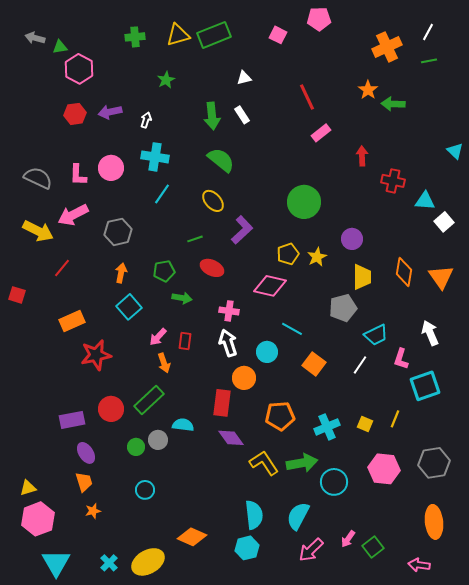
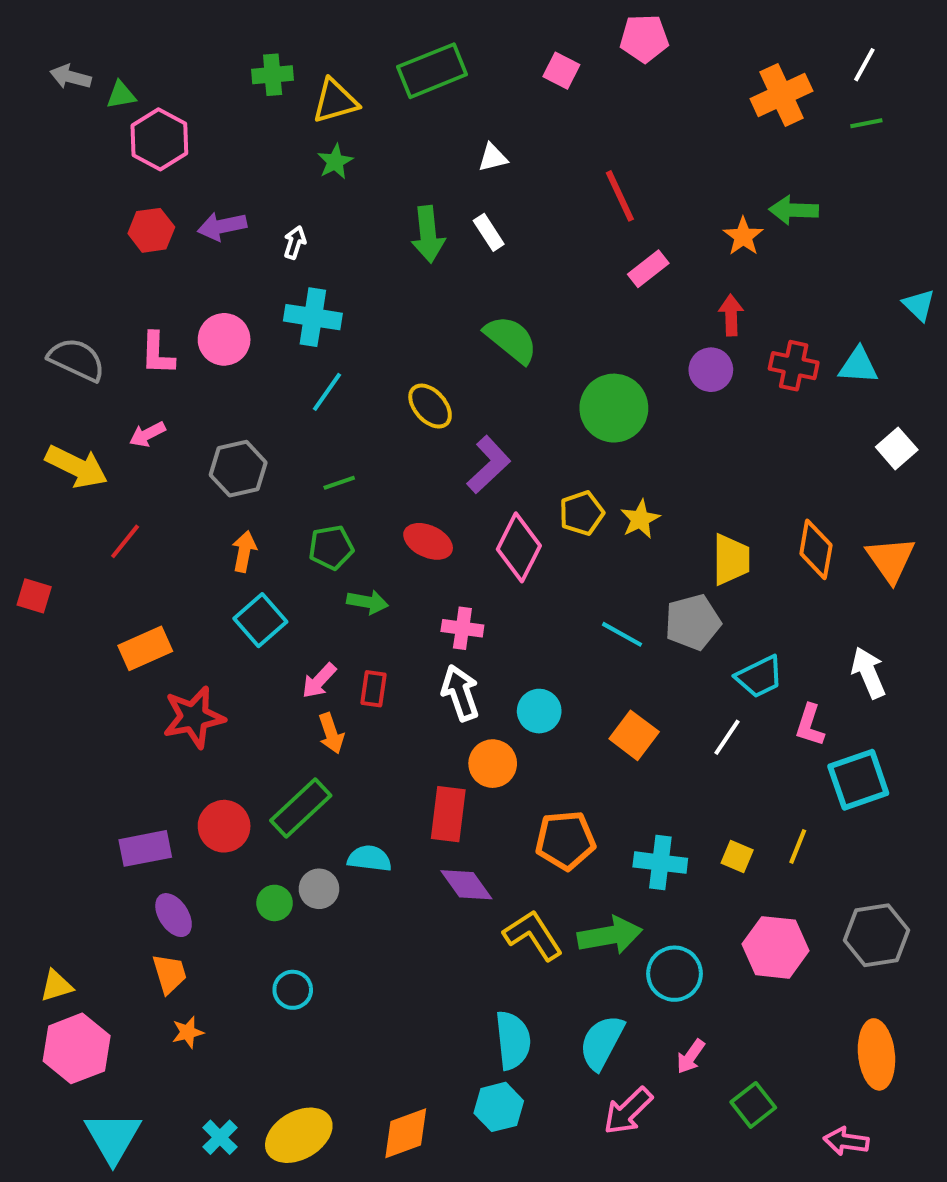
yellow triangle: (178, 35) -> (335, 101), moved
orange star: (368, 90) -> (743, 236), moved
green semicircle: (221, 160) -> (511, 339), moved
cyan triangle: (425, 201) -> (858, 366), moved
pink arrow: (73, 215) -> (147, 434), size x0.6
green line: (195, 239) -> (339, 483), moved
purple circle: (352, 239) -> (711, 370), moved
pink diamond: (270, 286) -> (519, 547), moved, turned -76
cyan line: (292, 329) -> (622, 634), moved
cyan cross: (327, 427) -> (660, 863), turned 30
orange diamond: (192, 537) -> (406, 1133), moved, turned -44
pink arrow: (348, 539) -> (691, 1056), moved

